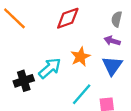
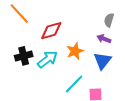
red diamond: (68, 18) -> (51, 31), moved
black cross: (24, 81) -> (24, 56), moved

